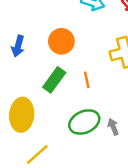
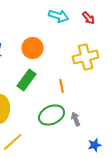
orange line: (87, 80) -> (62, 86), moved

